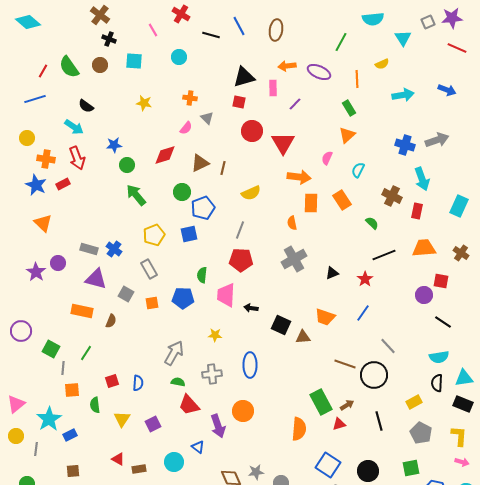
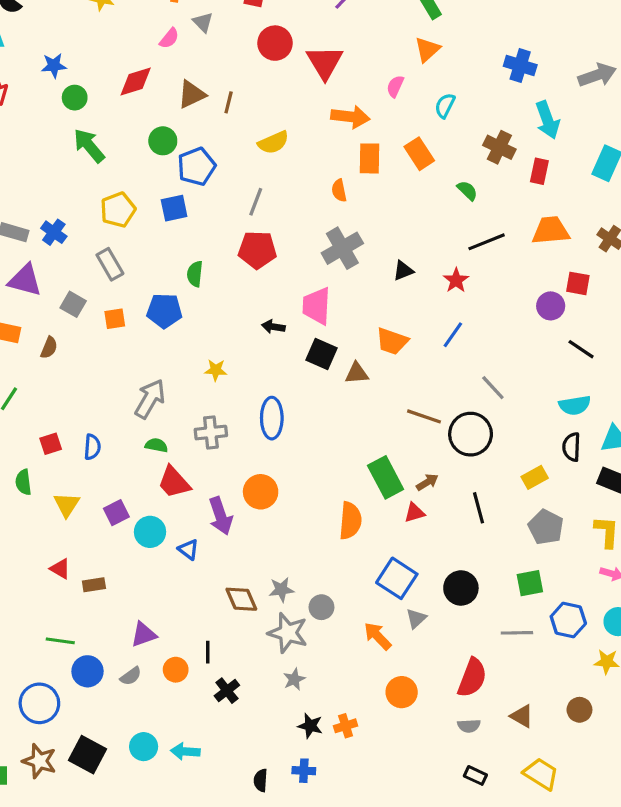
gray arrow: (437, 140) -> (597, 75), moved
pink trapezoid: (226, 295) -> (317, 306), moved
cyan circle: (174, 462) -> (150, 532), moved

